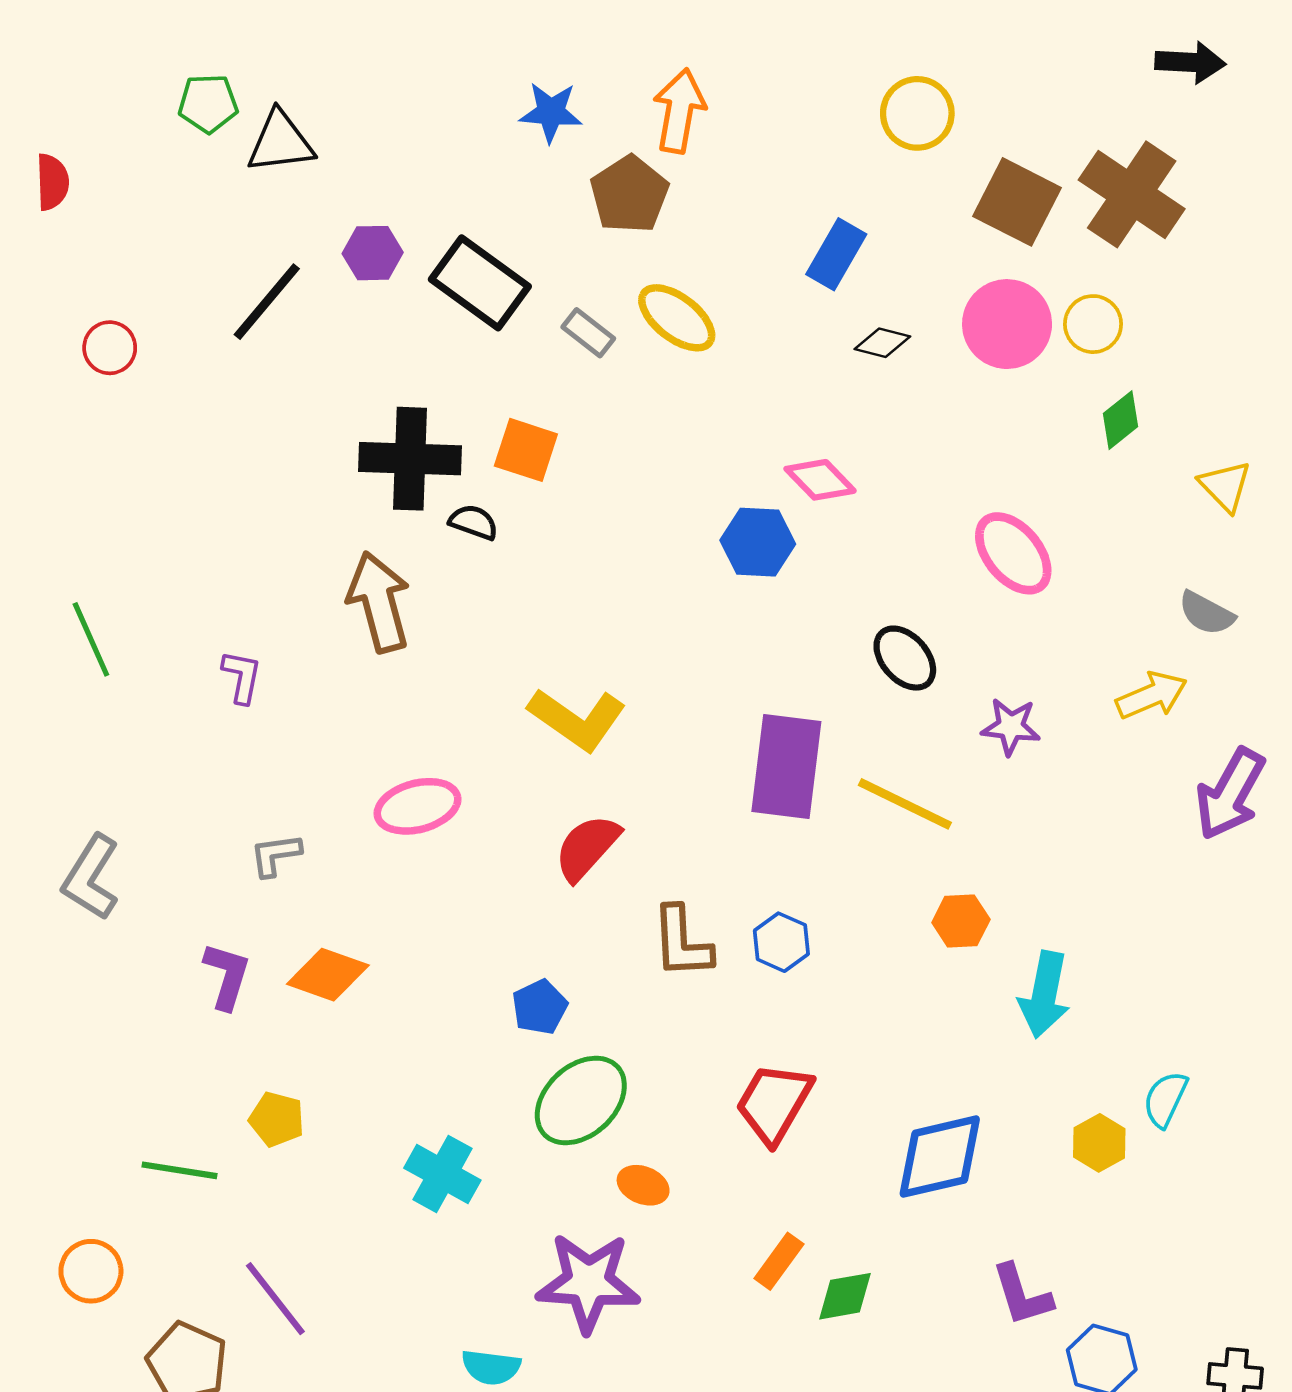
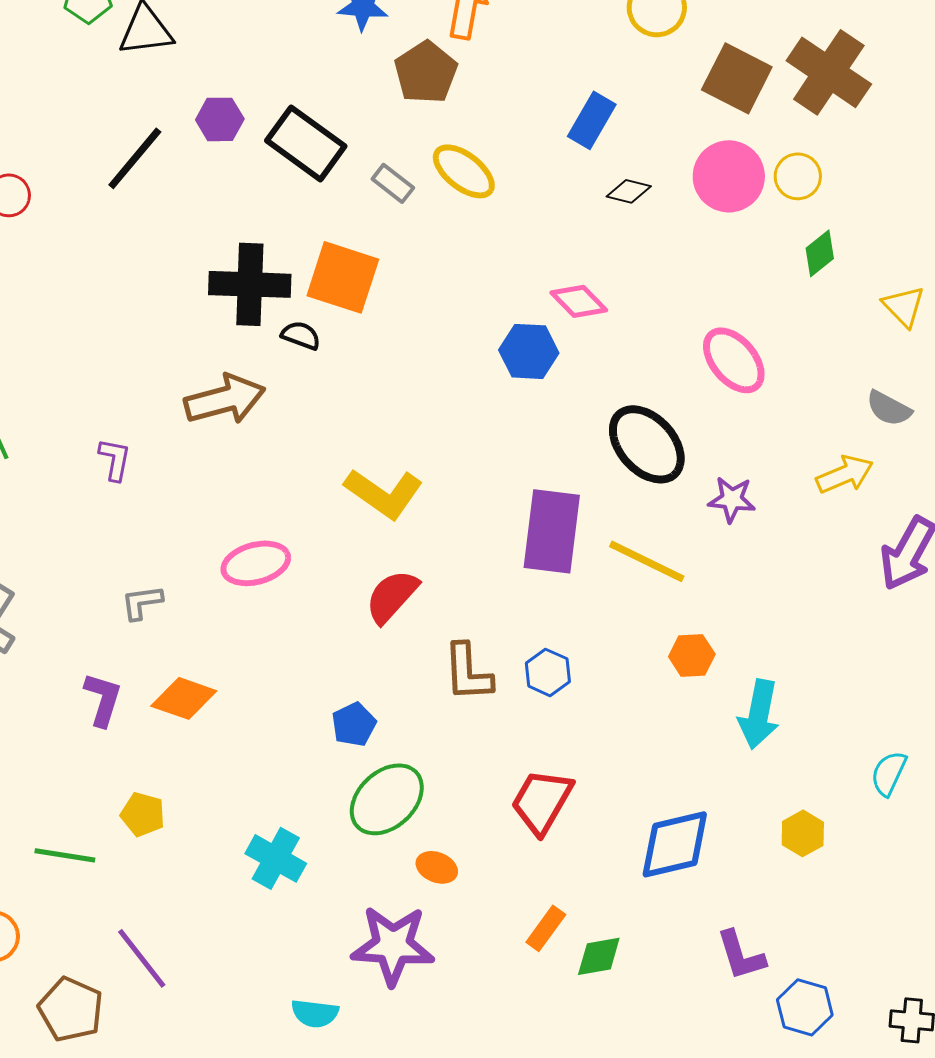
orange square: (526, 450) -> (343, 277), size x1.4
brown arrow: (379, 602) -> (225, 399), turned 90
black ellipse: (905, 658) -> (647, 444), size x1.5
cyan semicircle: (1165, 1099) -> (889, 773), moved

